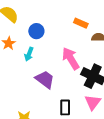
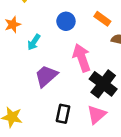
blue circle: (36, 31) -> (66, 21), moved
purple trapezoid: (45, 79) -> (46, 76), turned -90

